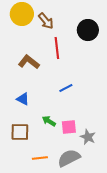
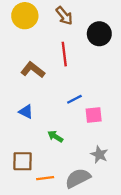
brown arrow: (46, 21) -> (64, 16), moved
pink square: (69, 127) -> (94, 115), moved
brown square: (20, 132) -> (23, 161), moved

